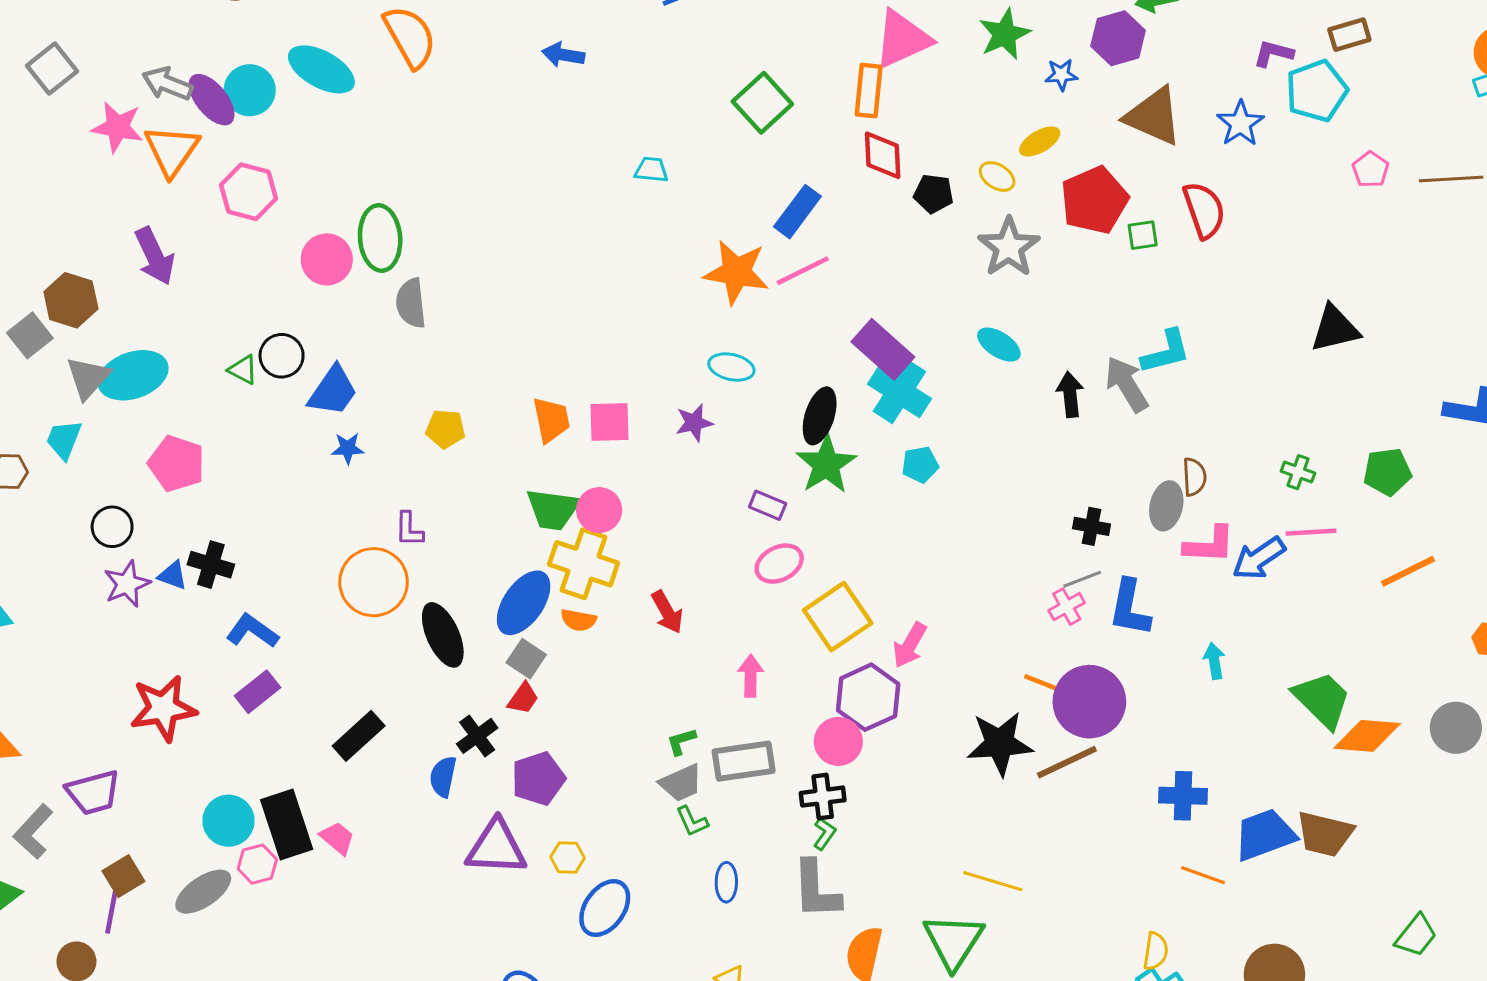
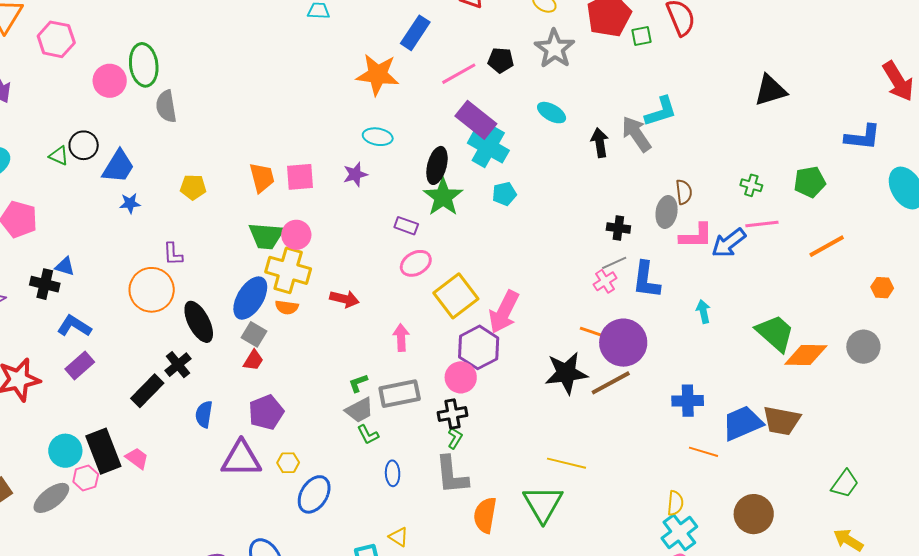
black pentagon: (933, 194) -> (501, 60), moved
pink line: (803, 271) -> (459, 74), moved
blue triangle: (173, 575) -> (65, 266), moved
red arrow: (667, 612) -> (344, 299), turned -44
pink arrow: (910, 645) -> (504, 312), size x1.4
black cross: (477, 736) -> (178, 365), moved

